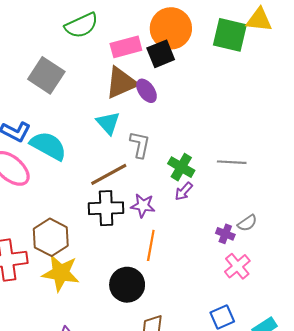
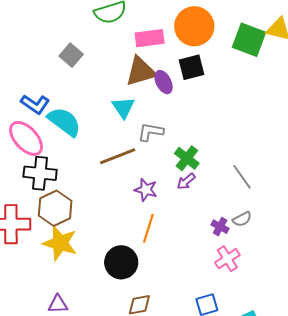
black square: (161, 54) -> (191, 67), moved
gray square: (46, 75) -> (71, 55), size x0.7
gray L-shape: (140, 145) -> (151, 132), turned -100
gray line: (232, 162) -> (242, 177), moved, turned 44
black cross: (106, 208) -> (40, 173), moved

